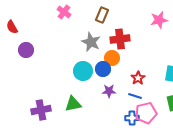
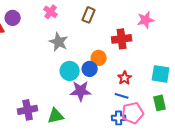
red cross: (120, 39) -> (122, 39), moved
gray star: (91, 42) -> (59, 42), moved
purple circle: (26, 50) -> (13, 18), moved
purple star: (109, 91) -> (81, 91), moved, size x1.5
green triangle: (73, 104) -> (56, 116), moved

